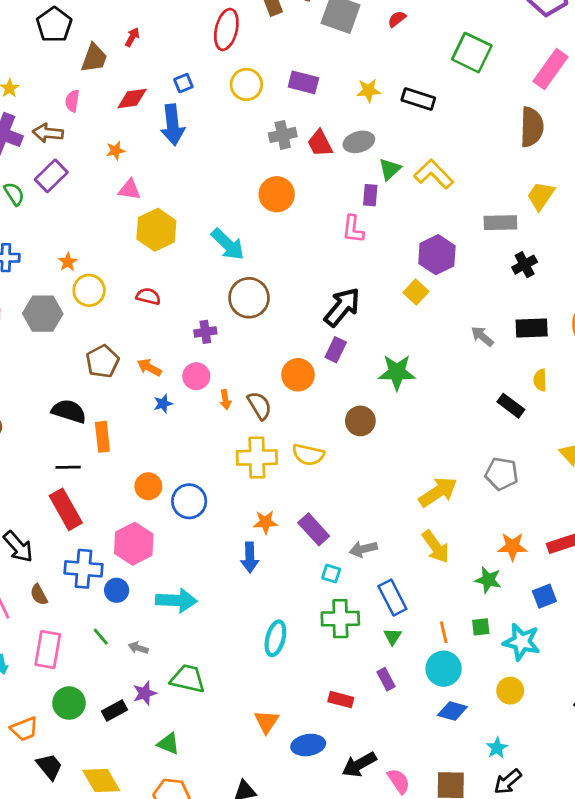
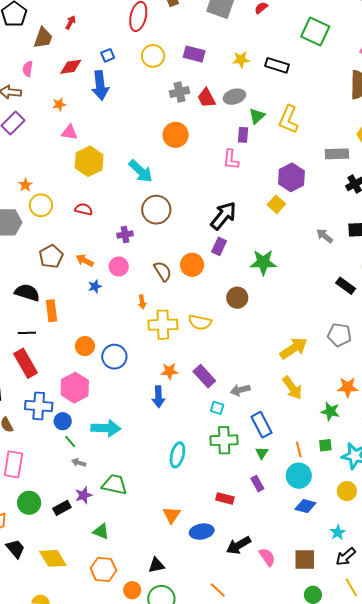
yellow L-shape: (434, 174) -> (288, 119), turned -112
orange arrow: (225, 400) -> (142, 302), moved
brown semicircle: (260, 406) -> (163, 271), moved
green line: (101, 637) -> (70, 441), moved

